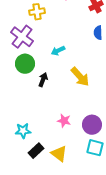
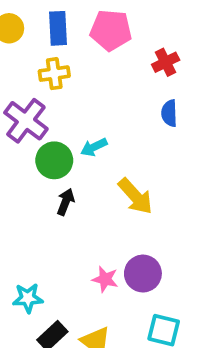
green circle: (25, 64) -> (54, 160), moved
purple circle: (92, 125) -> (143, 274), moved

